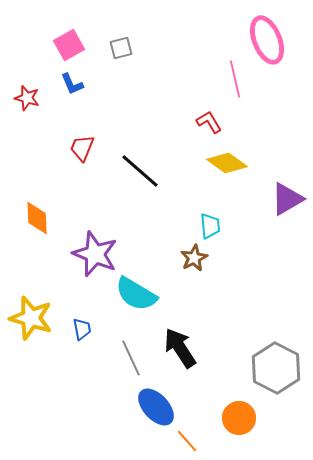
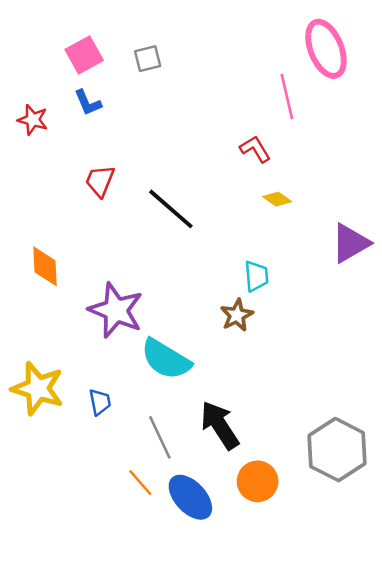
yellow diamond: (227, 163) -> (277, 199), size x0.6
orange circle: (239, 418) -> (258, 481), moved
orange line: (187, 441) -> (140, 483), moved

